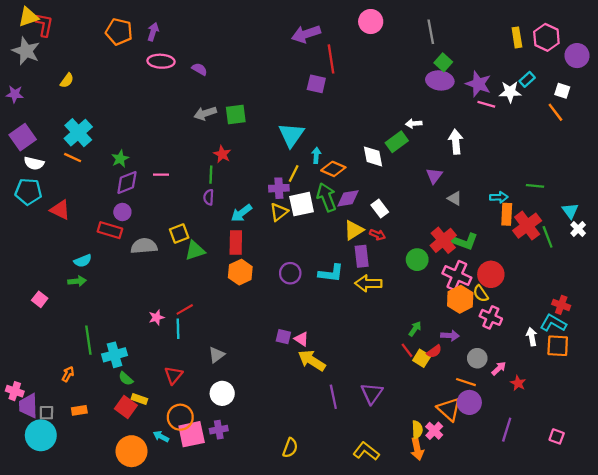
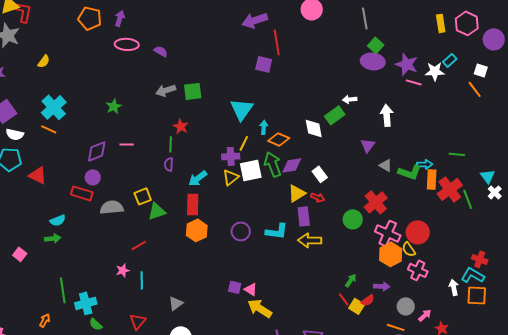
green star: (120, 159) -> (114, 106), moved
green L-shape: (465, 241) -> (410, 172), moved
red line: (185, 309) -> (139, 245), moved

